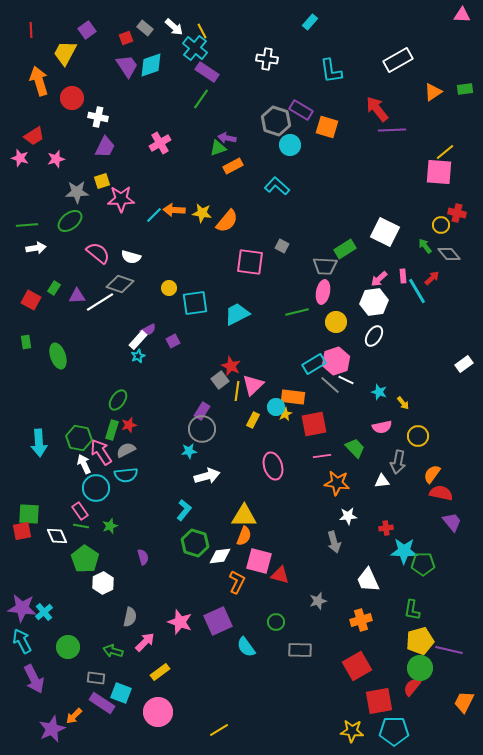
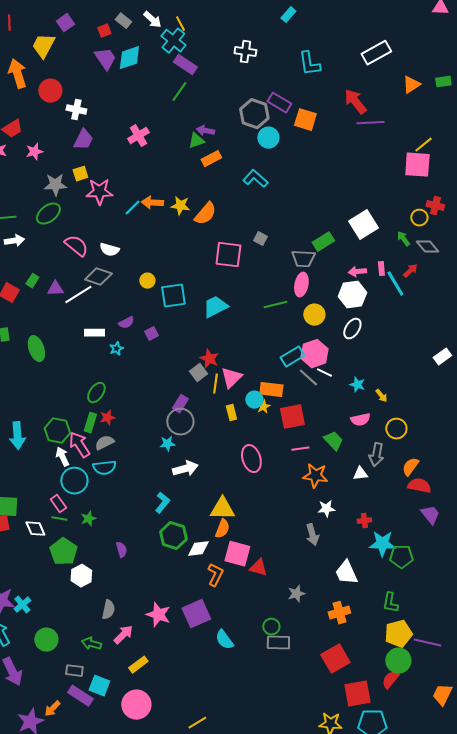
white square: (385, 232) -> (363, 225), turned 32
pink arrow: (379, 279) -> (357, 272), turned 36
white rectangle: (138, 340) -> (94, 333), moved, turned 48
yellow rectangle: (253, 420) -> (231, 413), turned -42
green circle: (276, 622) -> (271, 627), moved

